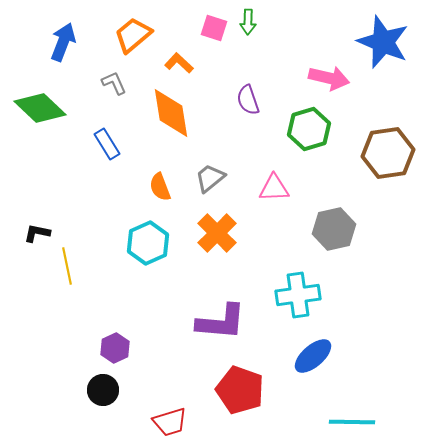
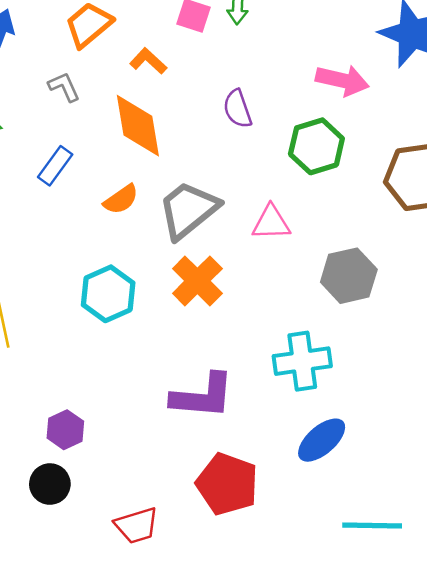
blue rectangle: (107, 144) -> (55, 166), turned 68
gray trapezoid: (210, 178) -> (188, 210), size x1.6
orange semicircle: (160, 187) -> (121, 199), moved, turned -104

